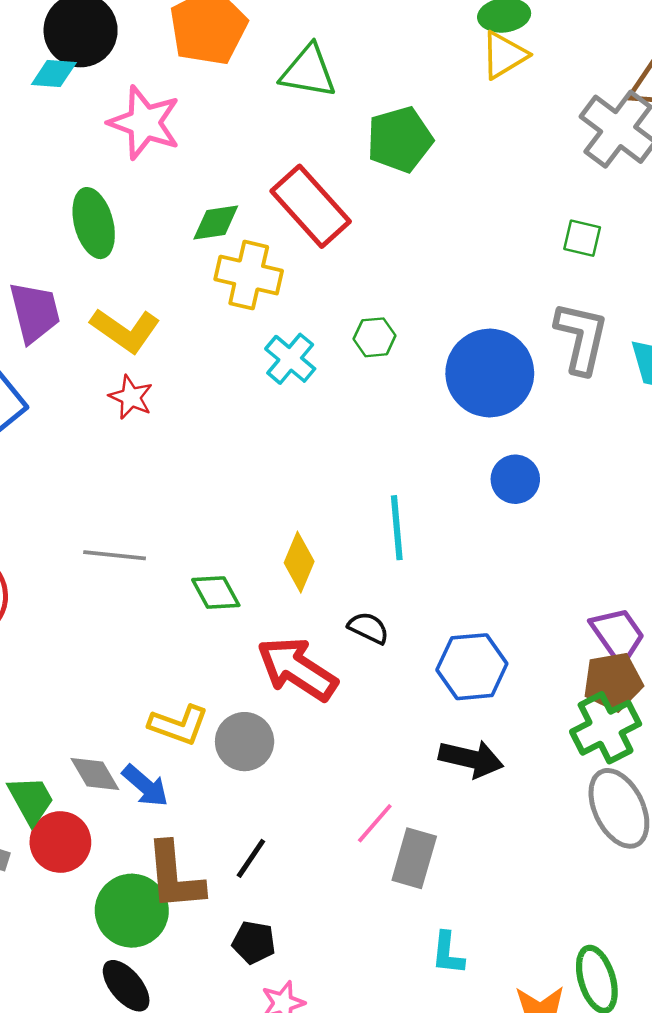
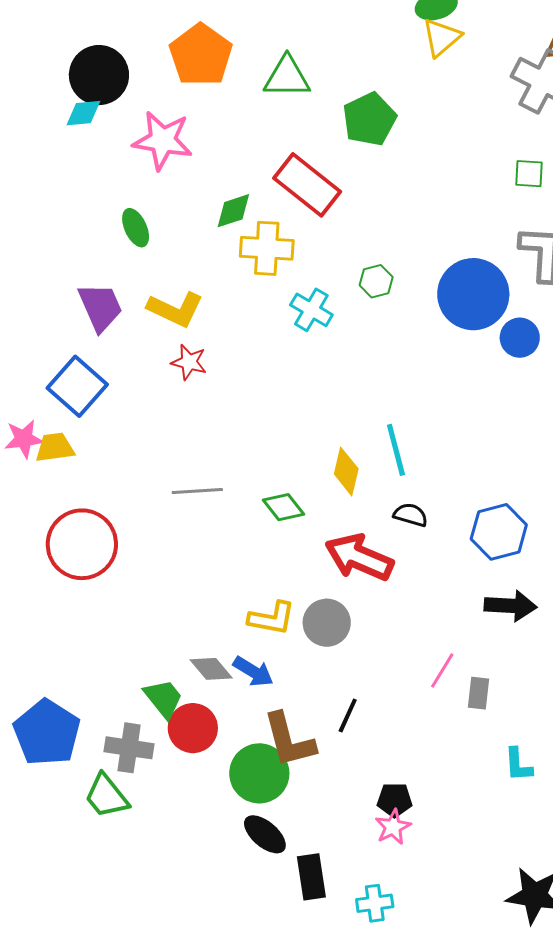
green ellipse: (94, 223) -> (136, 228), size x0.7
blue circle: (515, 479) -> (520, 338), moved
cyan line: (397, 528) -> (396, 450), moved
gray rectangle: (414, 858) -> (478, 693), size x0.7
black pentagon: (254, 942) -> (395, 800), moved

